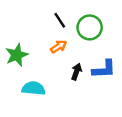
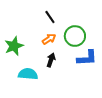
green circle: (90, 27) -> (75, 36), moved
black arrow: (76, 72) -> (51, 60), moved

